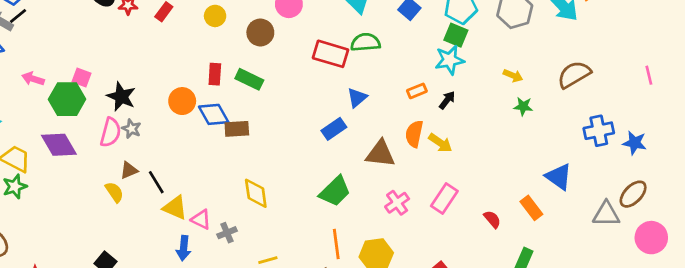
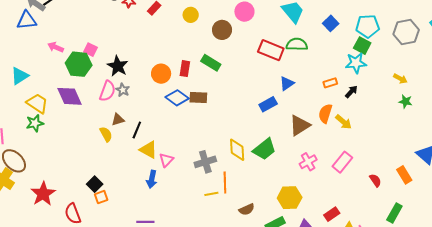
red rectangle: (215, 74) -> (185, 69), moved
blue diamond: (214, 114) -> (177, 98), moved, turned -30
brown triangle: (380, 154) -> (300, 125), turned -45
black line: (156, 182) -> (137, 130), turned 48
yellow diamond: (256, 193) -> (237, 150), moved
pink triangle: (201, 219) -> (166, 160), turned 42
gray cross: (227, 233) -> (205, 162), moved, size x1.5
orange line: (336, 244) -> (225, 182), moved

